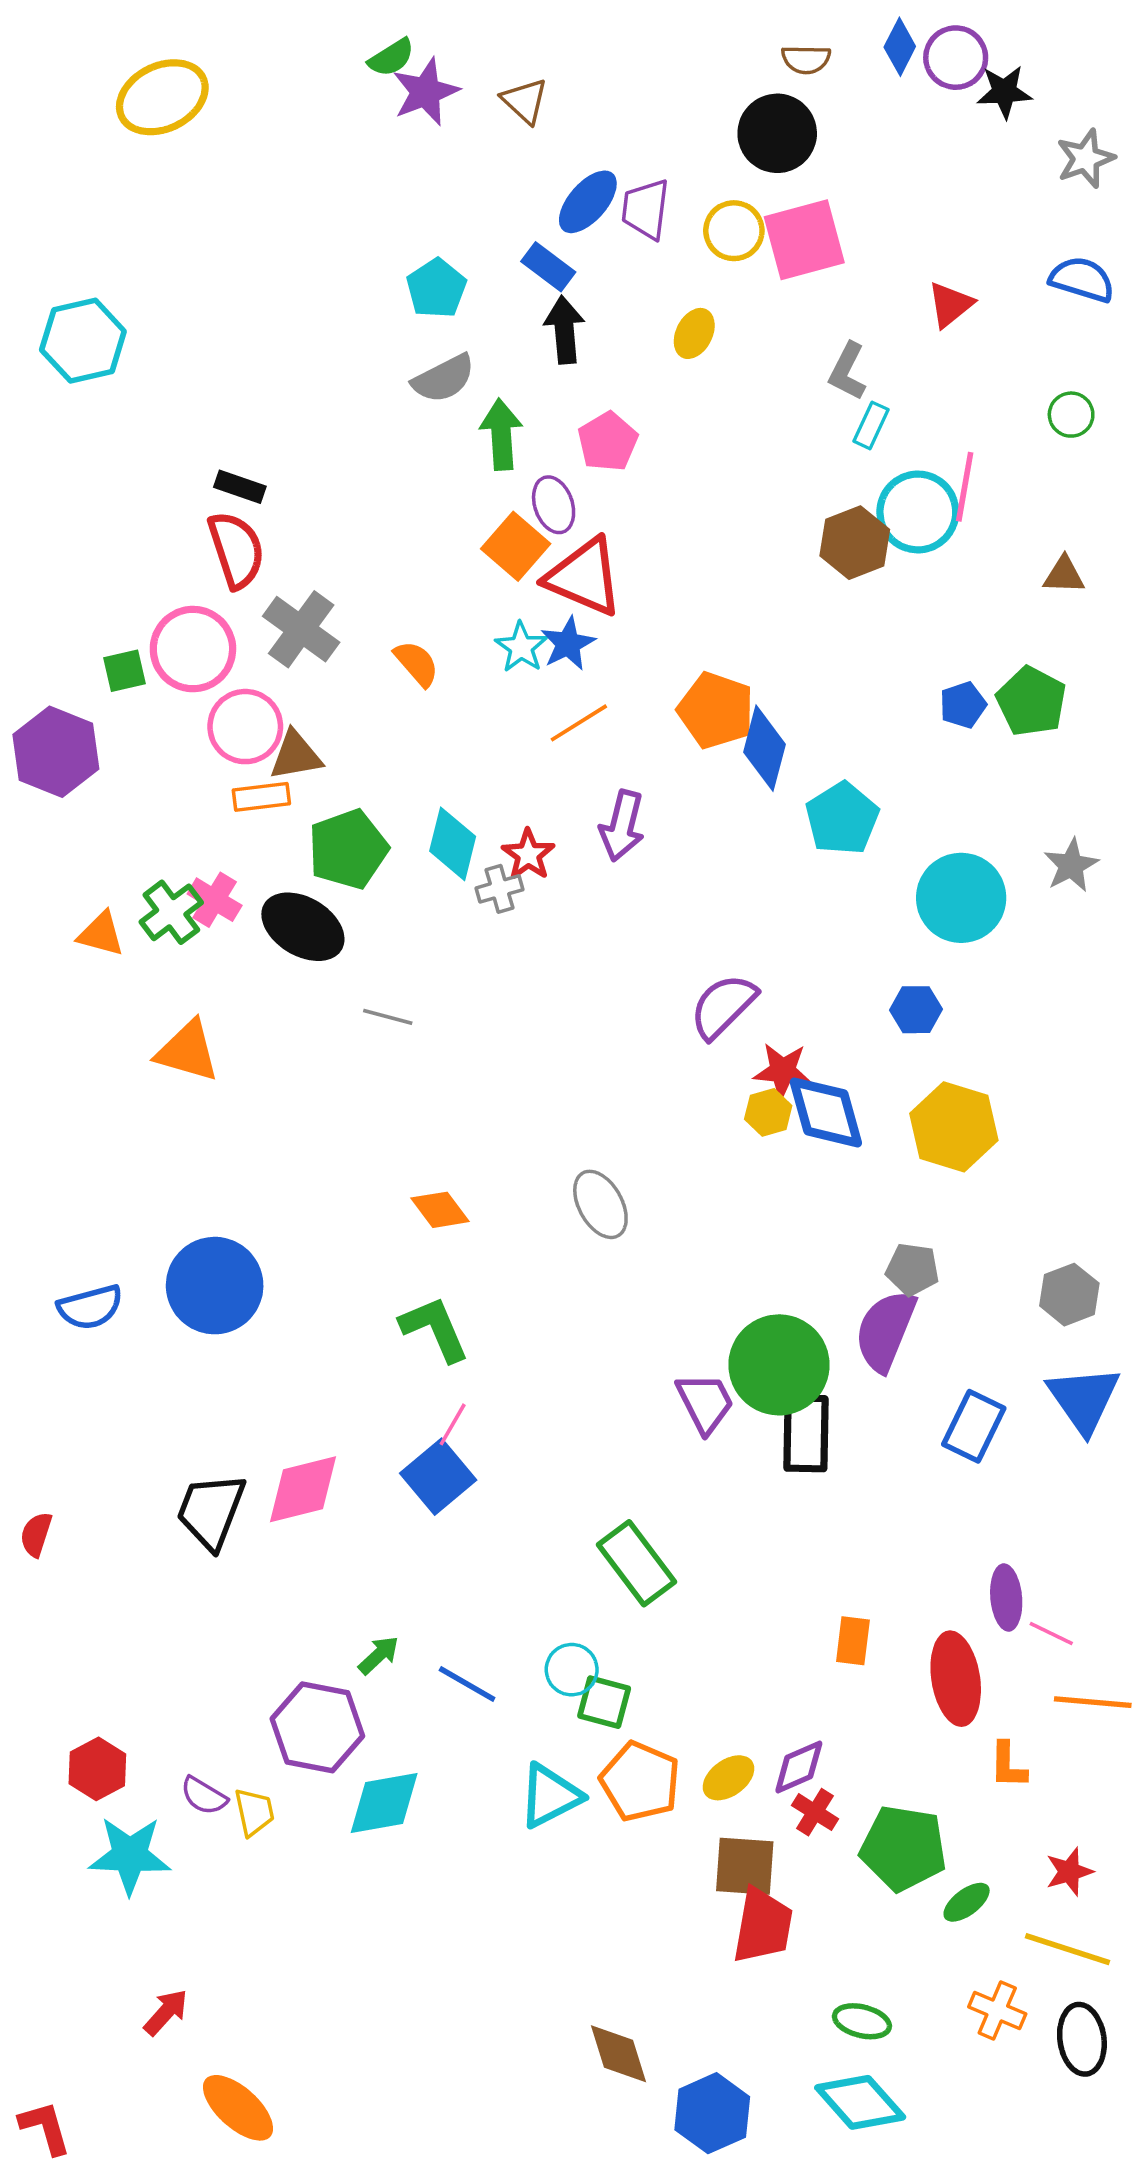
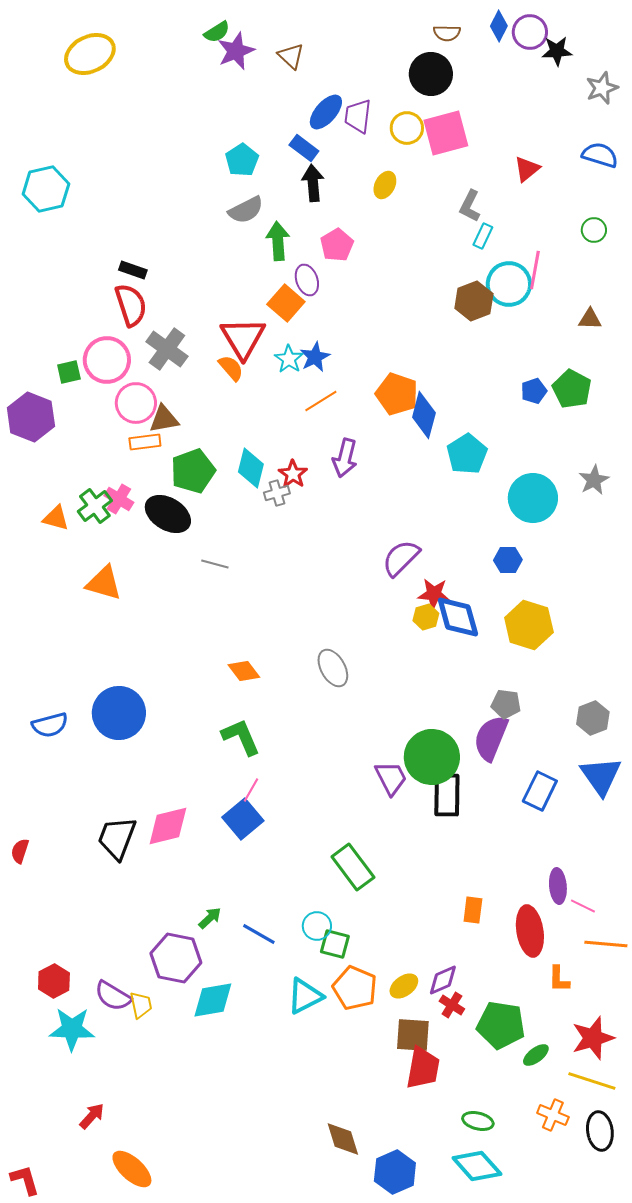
red triangle: (584, 577) -> (243, 338), moved, turned 36
purple semicircle: (204, 1796) -> (113, 996), size x1.4
red star: (1069, 1872) -> (593, 1038), size x1.6

